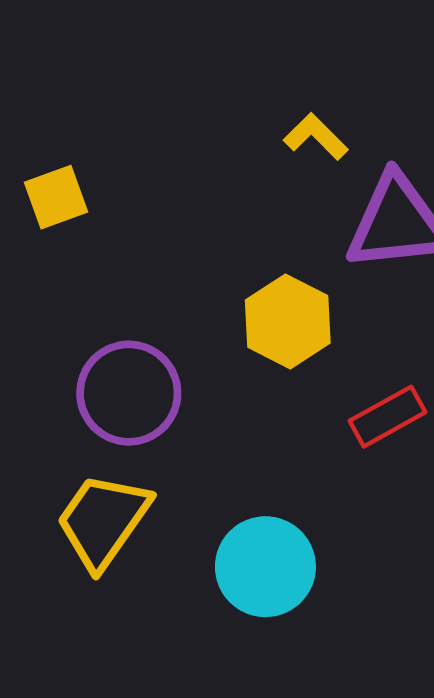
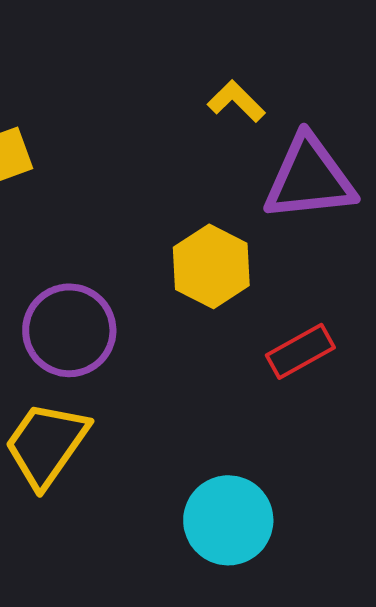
cyan circle: (265, 567) -> (228, 520), moved

